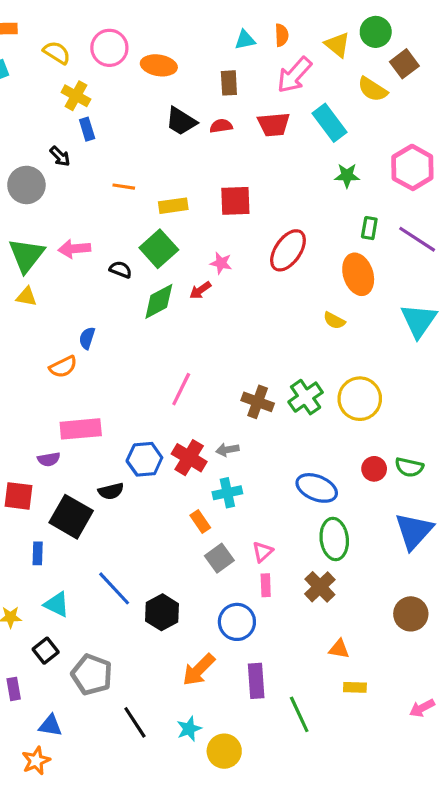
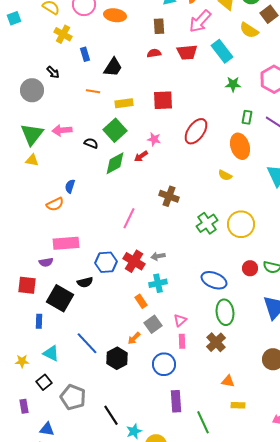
black trapezoid: (181, 121) -> (113, 67), moved, turned -90
blue rectangle: (87, 129) -> (85, 54), moved
brown cross: (258, 402) -> (169, 196), moved
orange arrow: (199, 670) -> (134, 338), moved, size x0.6
black line: (135, 722) -> (111, 415), moved

